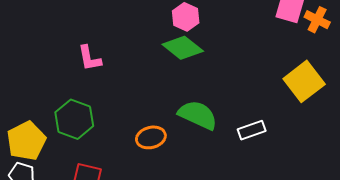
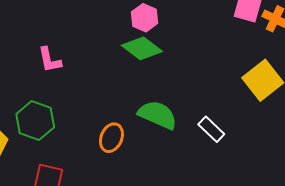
white rectangle: (252, 130) -> (211, 129), turned 64
orange ellipse: (151, 137) -> (111, 138), turned -52

